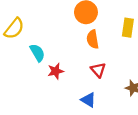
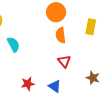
red star: (56, 71) -> (28, 84), moved

